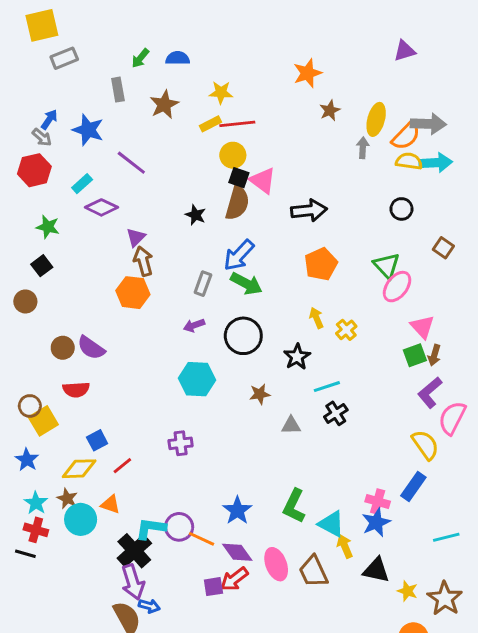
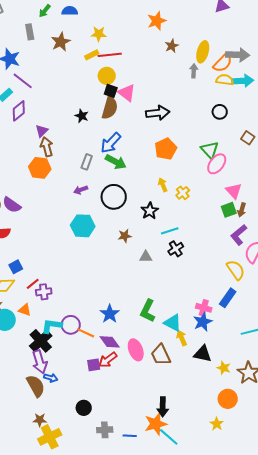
purple line: (131, 163) -> (23, 81), moved
purple diamond: (101, 207) -> (19, 111), turned -65
purple cross: (181, 443) -> (44, 292), moved

